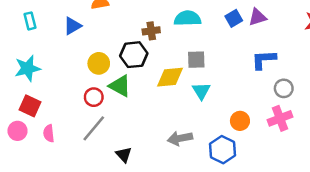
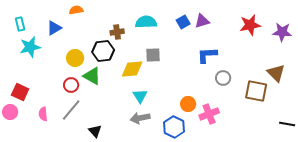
cyan star: (27, 68) -> (30, 47), moved
cyan triangle: (201, 91) -> (140, 96), moved
pink cross: (280, 118) -> (209, 114), moved
pink semicircle: (49, 133) -> (43, 114), moved

